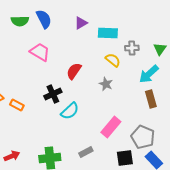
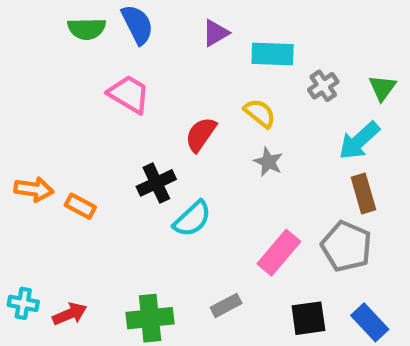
gray cross: (132, 48) -> (323, 86), turned -32
yellow semicircle: (113, 60) -> (260, 113), moved
gray pentagon: (143, 137) -> (346, 246), moved

